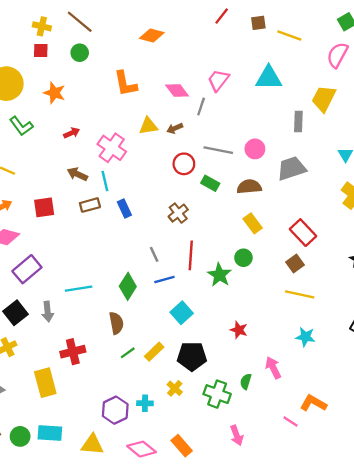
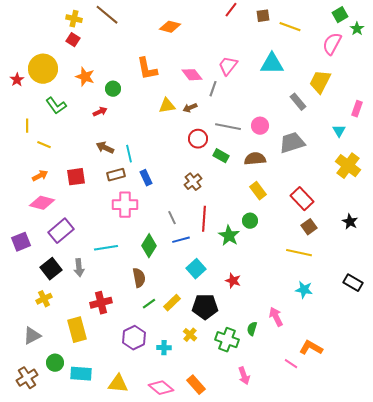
red square: (41, 50) -> (73, 40), turned 32
green circle: (80, 53) -> (113, 89), moved
gray rectangle: (298, 121) -> (298, 102), turned -42
pink cross: (112, 148) -> (125, 205), moved, turned -35
brown square: (295, 263) -> (309, 227), moved
red star: (239, 330) -> (233, 281), moved
purple hexagon: (115, 410) -> (134, 338), moved
green circle: (20, 436) -> (55, 363), moved

